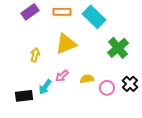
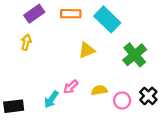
yellow triangle: (66, 44) -> (87, 50), moved, size x0.7
yellow arrow: (35, 55) -> (26, 42), moved
black rectangle: (24, 96) -> (14, 106), moved

